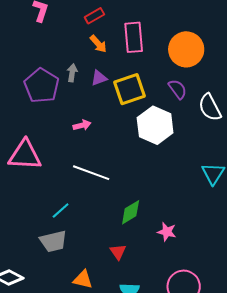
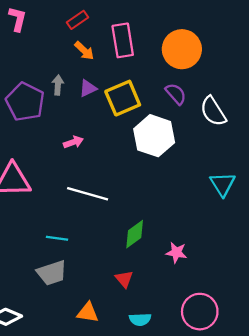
cyan line: (61, 210) -> (57, 238), turned 54

